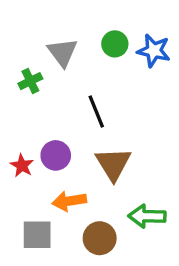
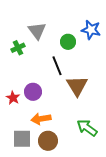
green circle: (115, 44) -> (68, 42), moved
brown triangle: (113, 164) -> (77, 86), moved
green arrow: (147, 216) -> (87, 128), turned 35
brown circle: (100, 238) -> (48, 141), moved

